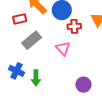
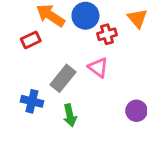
gray rectangle: (32, 40) -> (63, 78), moved
blue cross: (16, 71) -> (32, 101), moved

